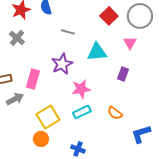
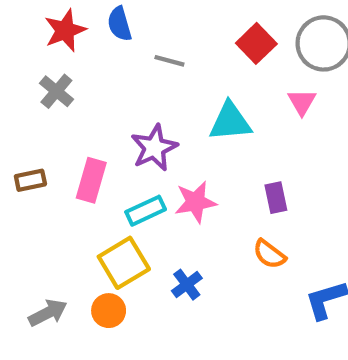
gray line: (68, 32) -> (169, 61), moved
purple rectangle: (123, 74) -> (276, 198), moved, turned -32
gray arrow: (15, 99) -> (48, 313), moved
cyan rectangle: (82, 112) -> (146, 211), moved
blue cross: (78, 149) -> (187, 285), moved, turned 32

